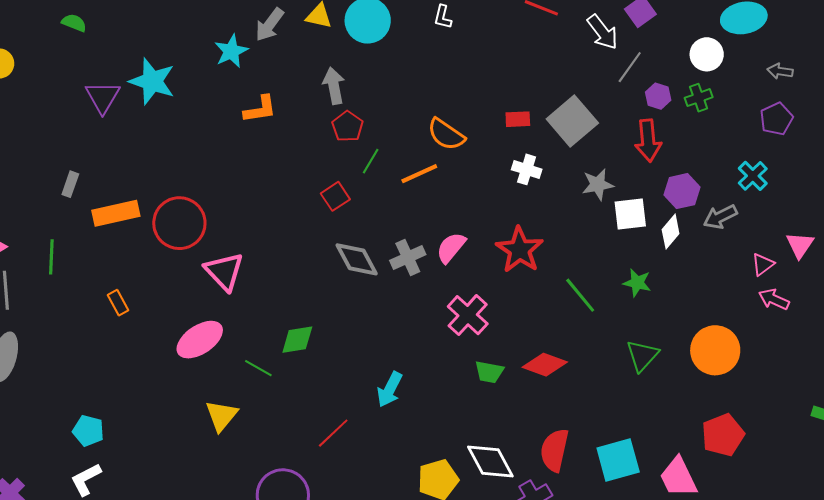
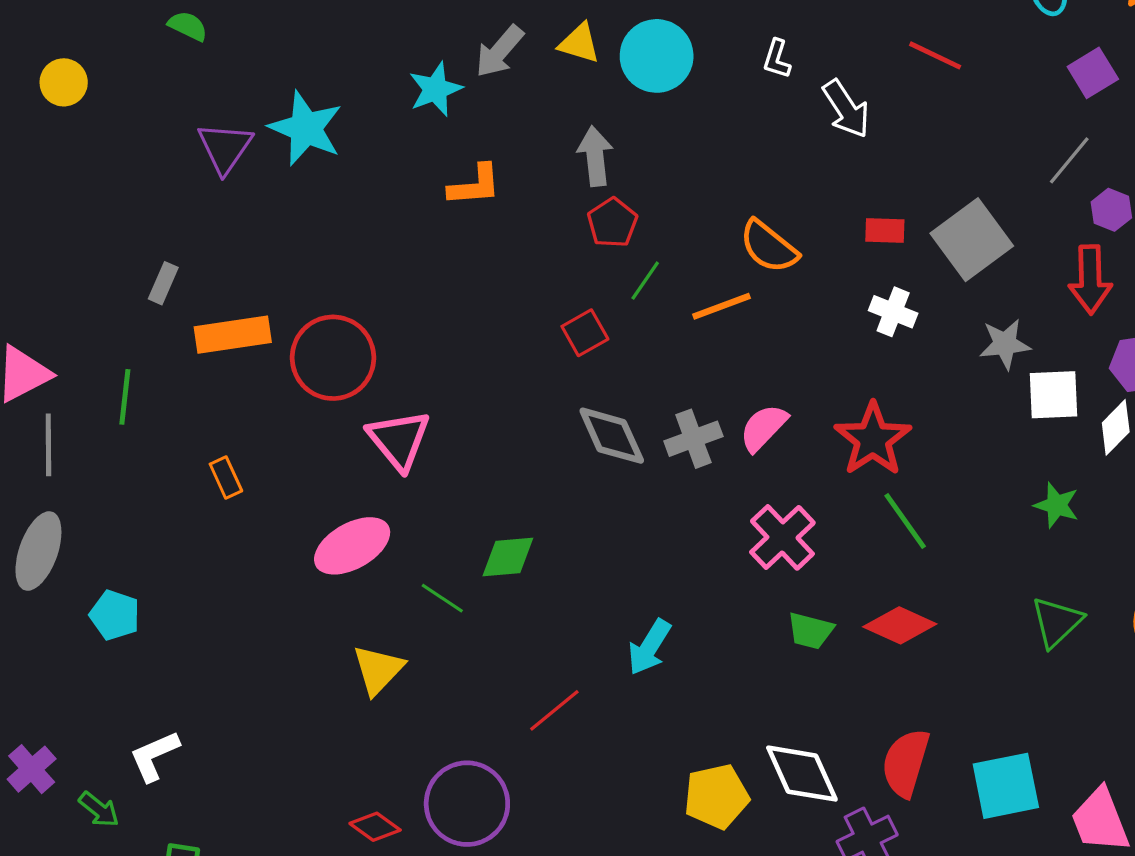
white arrow: (602, 32) -> (846, 109), moved
green line: (580, 295) -> (905, 521), moved
cyan pentagon: (88, 431) -> (115, 615), moved

